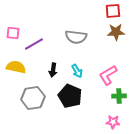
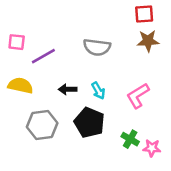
black arrow: (53, 70) -> (68, 89), turned 80
green cross: (119, 96) -> (130, 139), moved, turned 32
pink star: (113, 122) -> (152, 148), moved

